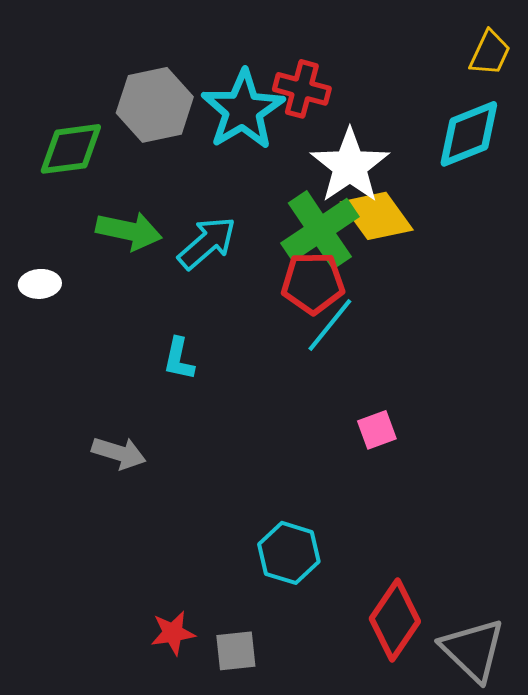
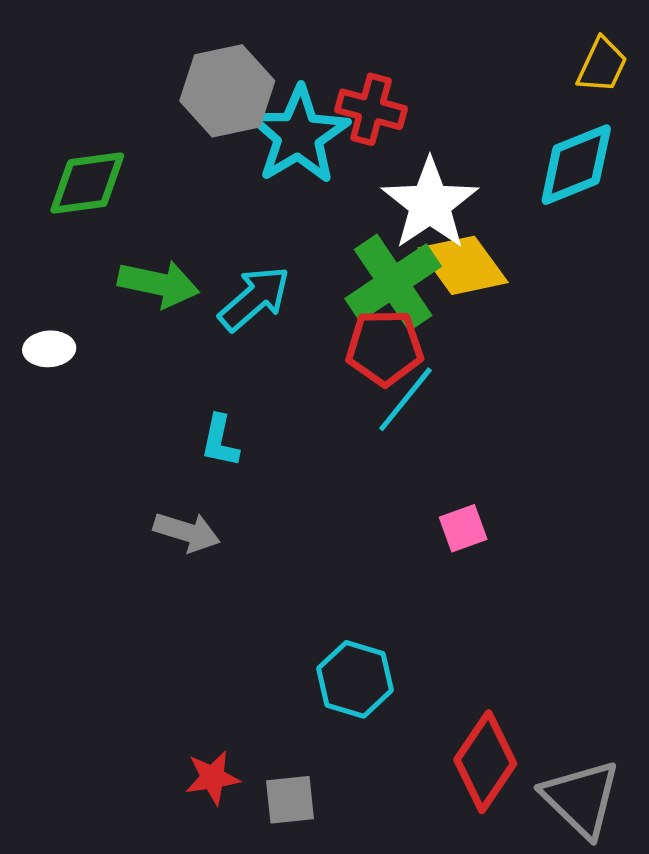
gray hexagon: (155, 105) -> (227, 91), moved
gray arrow: (119, 453) -> (187, 532), moved

